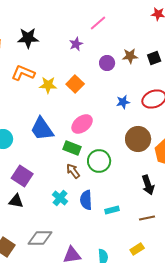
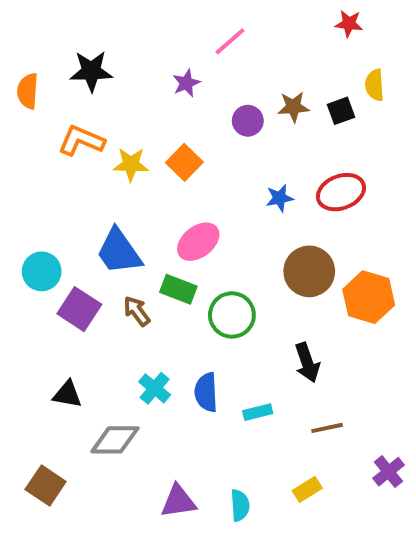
brown arrow: (73, 171) -> (137, 311), moved
purple square: (22, 176) -> (79, 309), moved
black arrow: (148, 185) -> (307, 363), moved
gray diamond: (40, 238) -> (115, 440), moved

